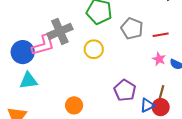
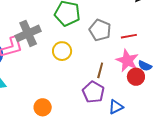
pink star: (159, 59) -> (127, 61), size x1.6
brown line: (161, 93) -> (100, 70), moved
red circle: (161, 107) -> (136, 77), moved

